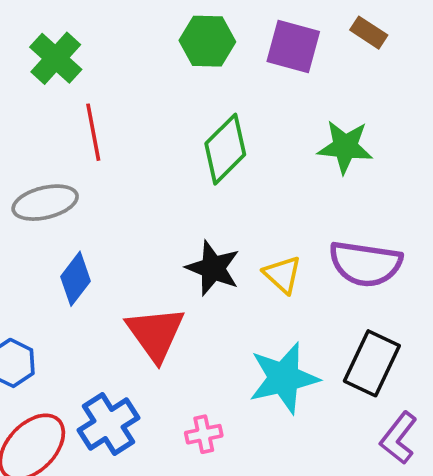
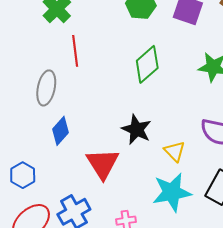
gray ellipse: (45, 203) -> (46, 88), turned -68
yellow triangle: (283, 275) -> (175, 151), moved

